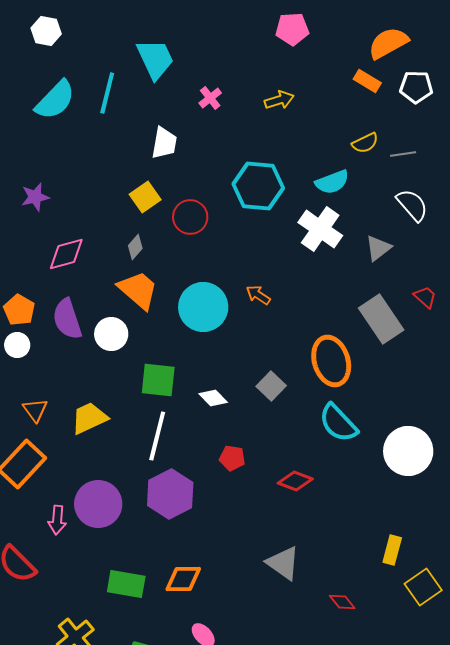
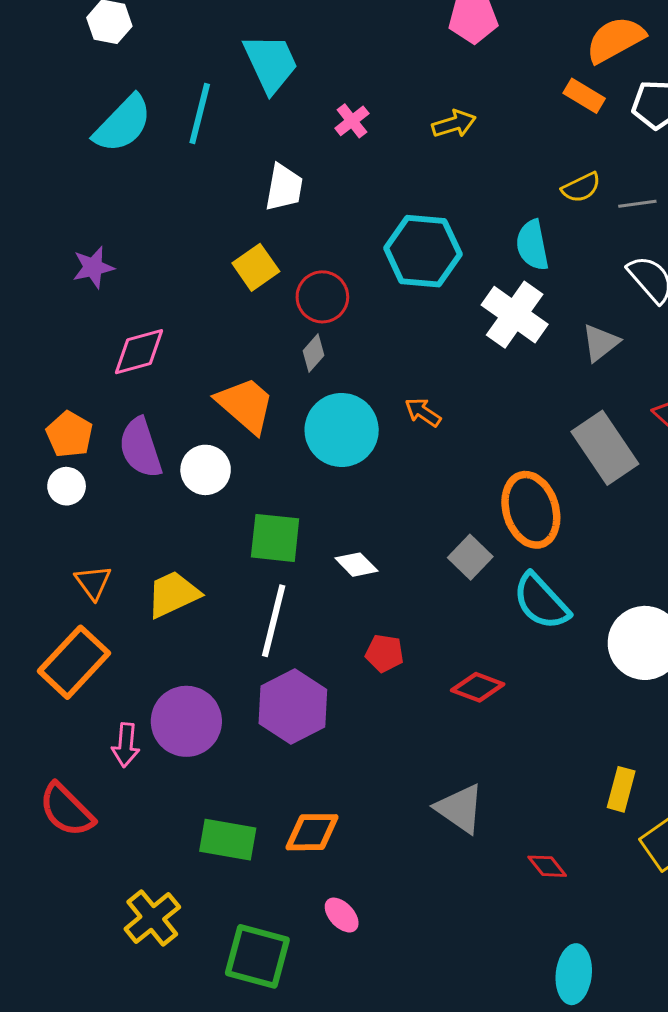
cyan semicircle: (332, 182) -> (532, 245), turned 100
gray diamond: (135, 247) -> (314, 353), moved
gray square: (271, 386) -> (470, 557), moved

